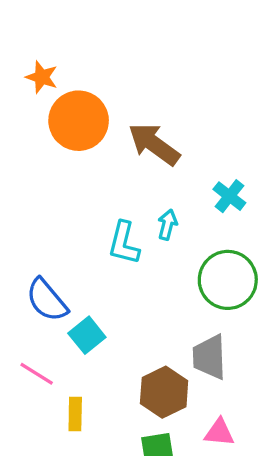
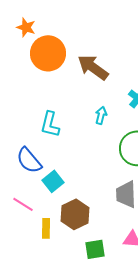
cyan L-shape: (124, 243) -> (50, 124), moved
brown hexagon: (164, 392) -> (75, 214), moved

